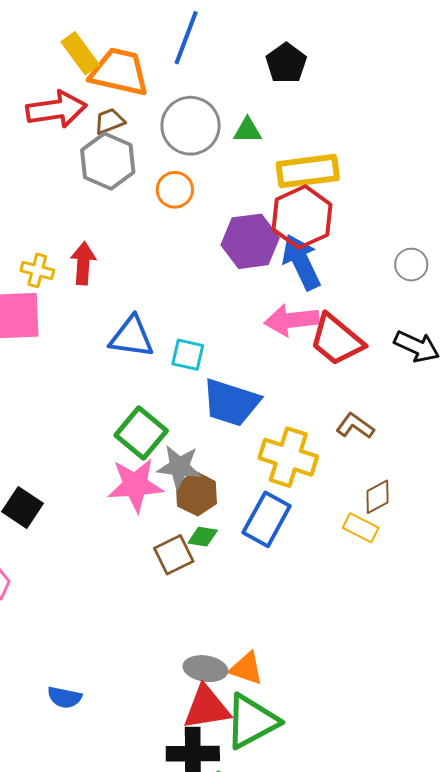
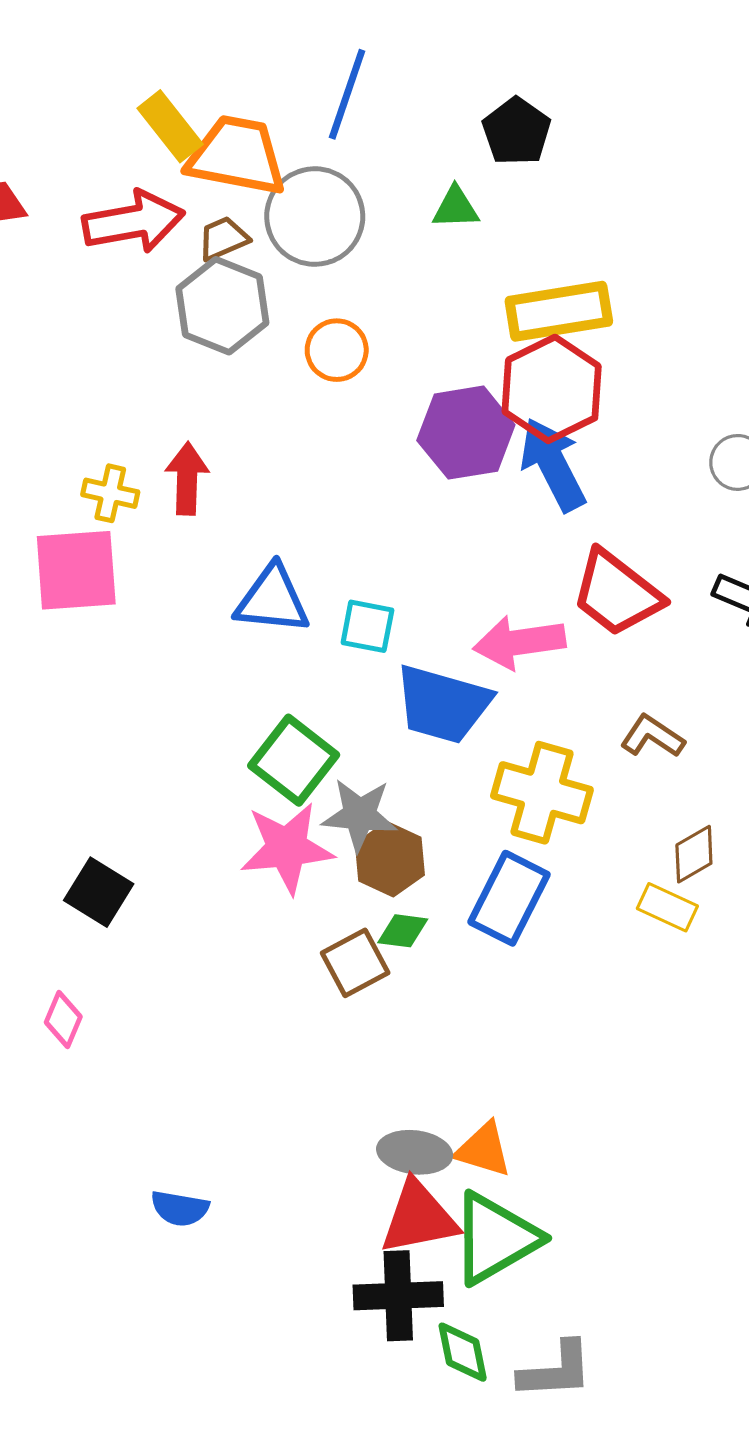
gray circle: (191, 126) -> (315, 217), moved
green triangle: (248, 130) -> (456, 208), moved
pink arrow: (292, 320) -> (519, 642), moved

